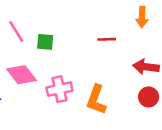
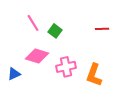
green square: (45, 42) -> (55, 31), turned 32
pink diamond: (21, 75) -> (37, 56), turned -35

